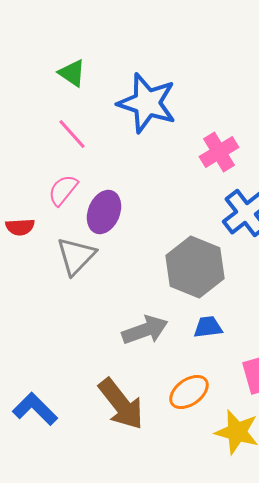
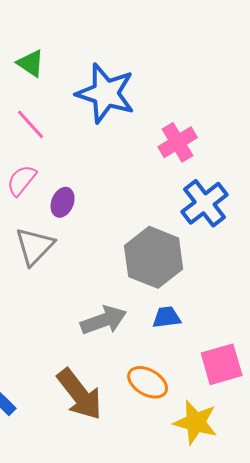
purple ellipse: (104, 212) -> (63, 202), size x0.7
orange ellipse: (189, 392) -> (148, 382), turned 66

